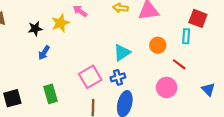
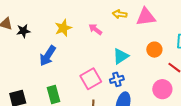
pink arrow: (80, 11) -> (95, 29), moved
black star: (35, 29) -> (23, 31), moved
blue arrow: (44, 53) -> (48, 56), size x1.5

